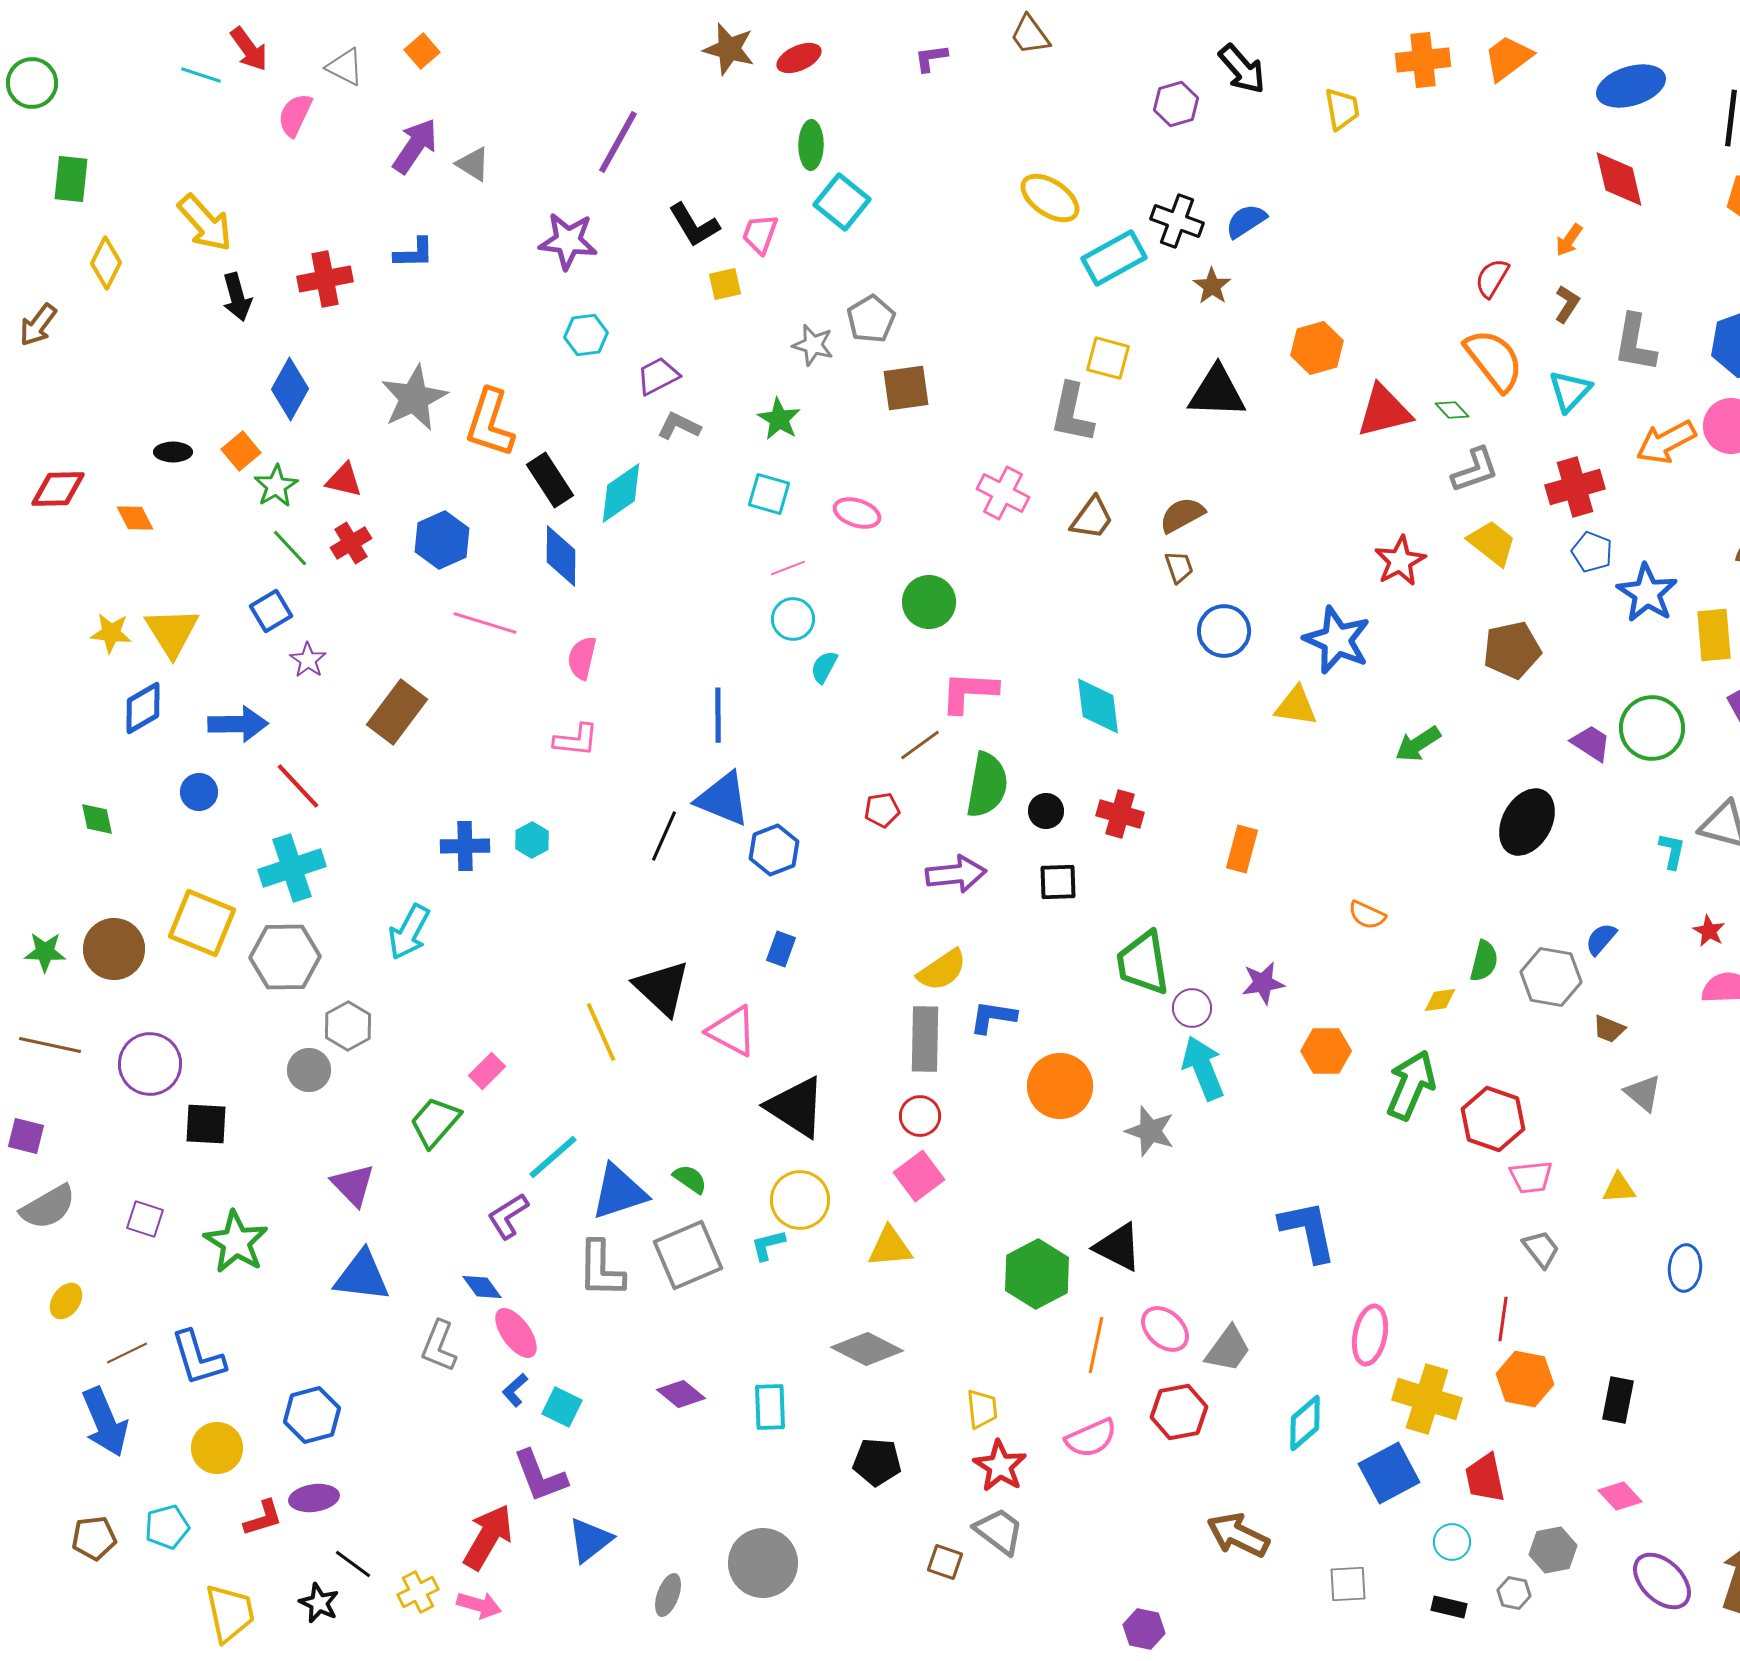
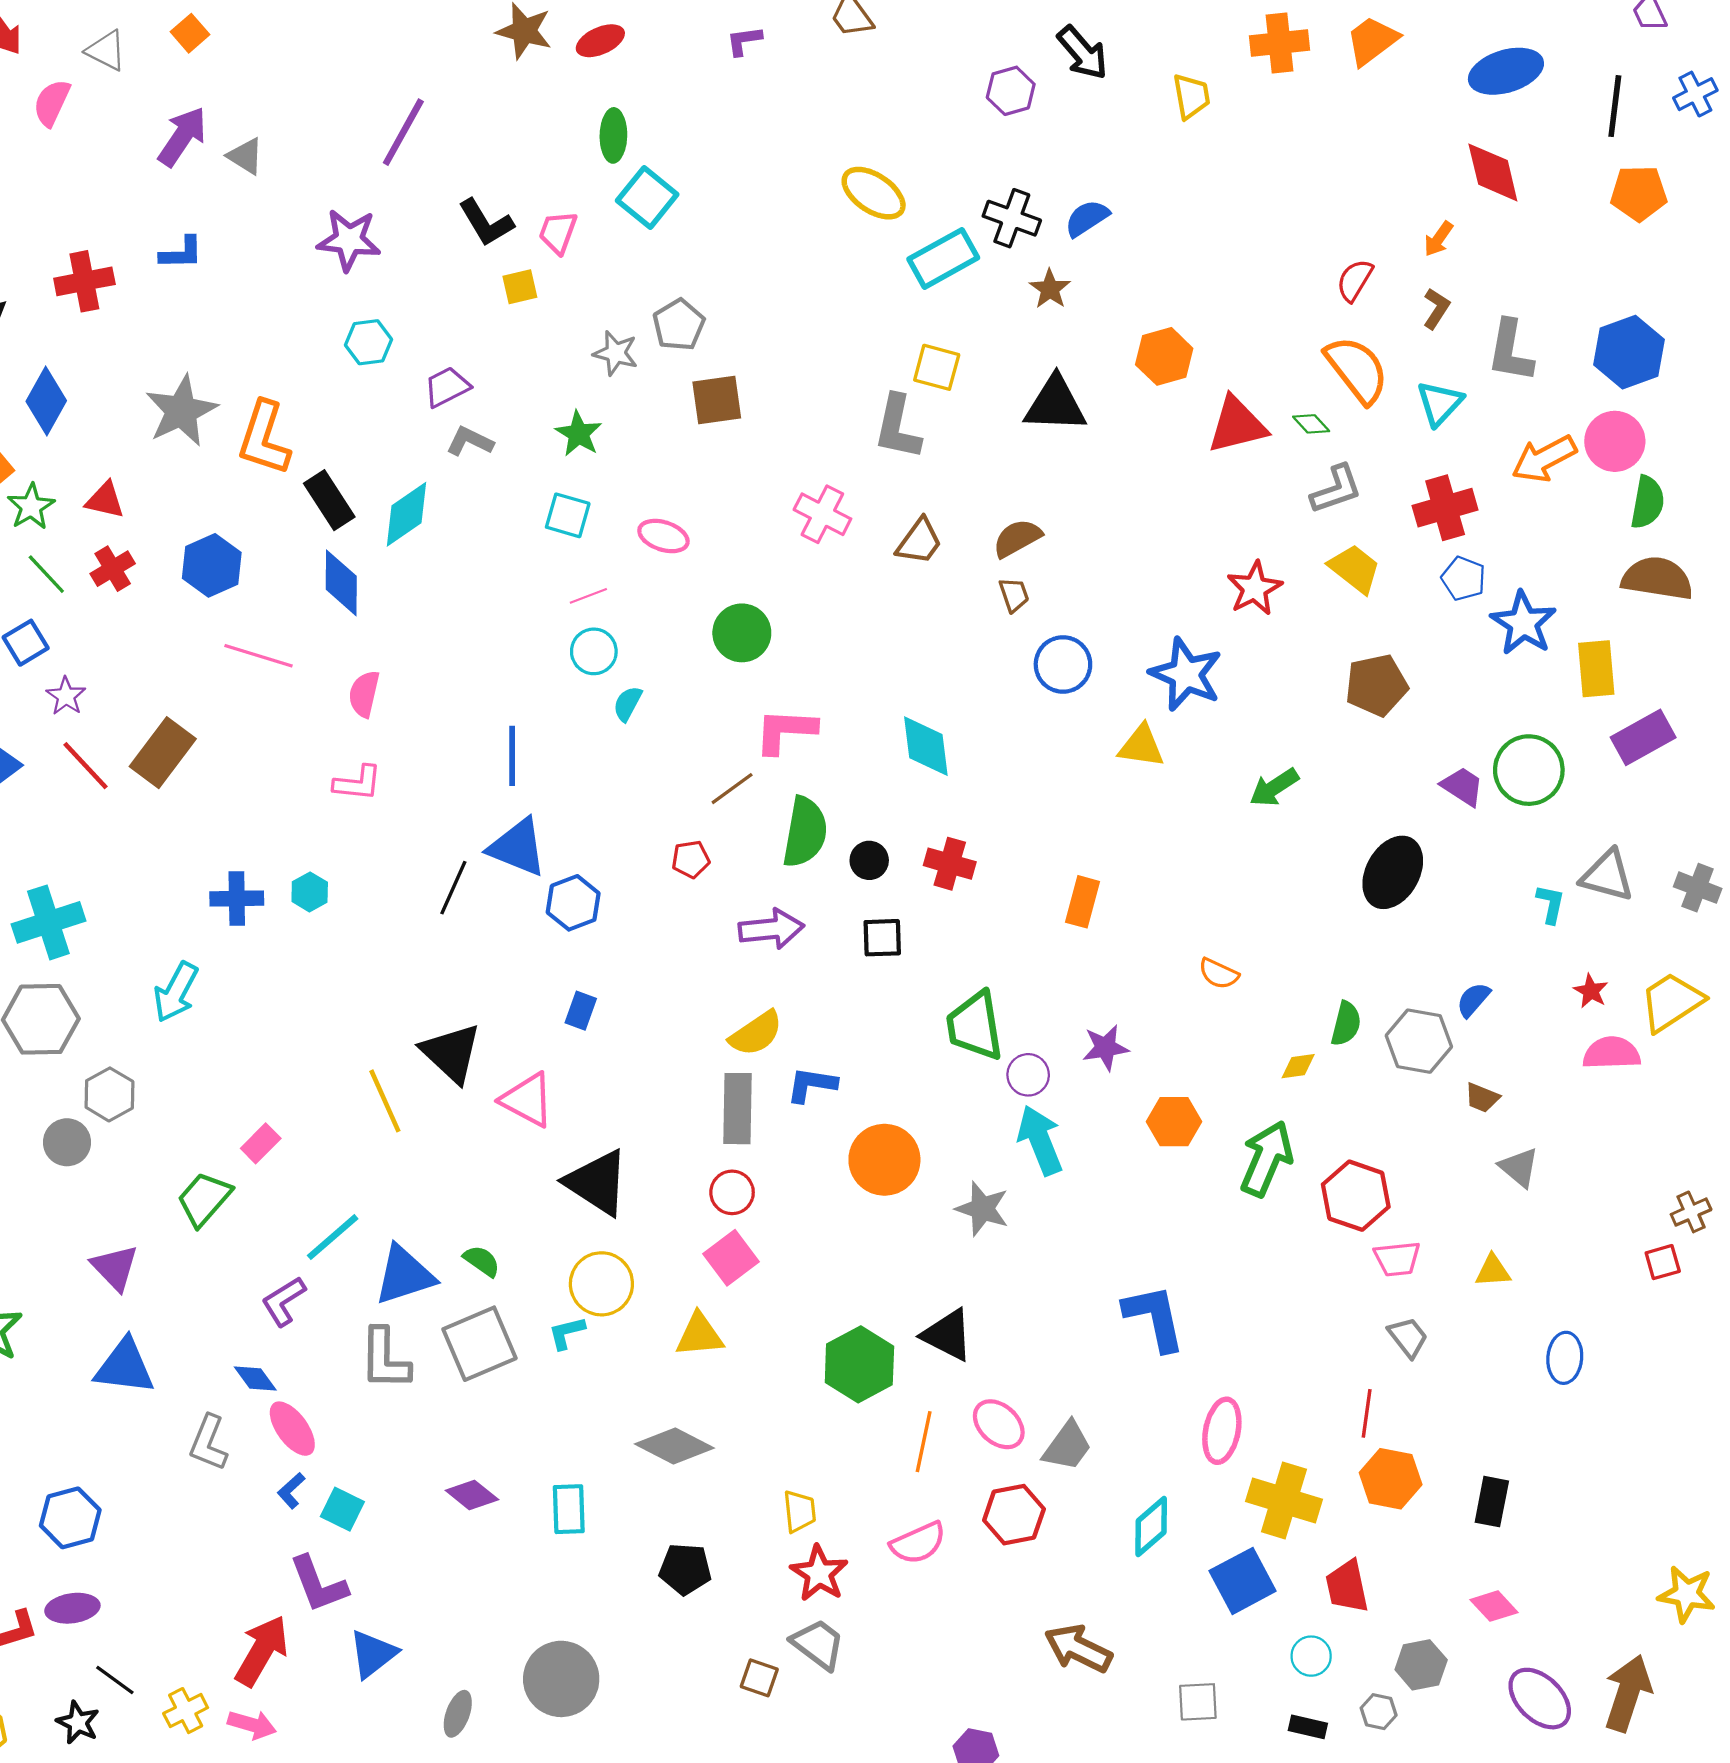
red line: (298, 786) -> (85, 766), moved

